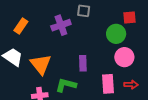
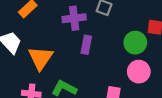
purple rectangle: (83, 63) -> (86, 45), moved

